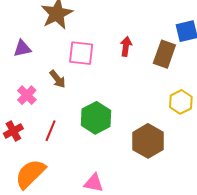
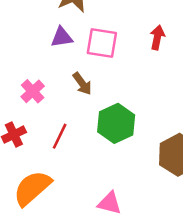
purple triangle: (22, 48) -> (62, 37), moved
brown arrow: (58, 79) -> (82, 84), moved

